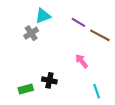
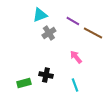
gray cross: (31, 33) -> (49, 33), moved
cyan line: (97, 91) -> (75, 85), moved

